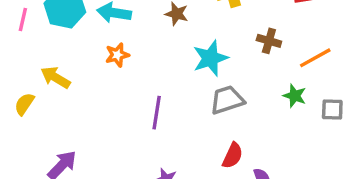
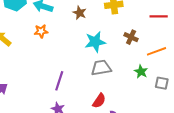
purple line: (157, 113) -> (59, 81), moved

